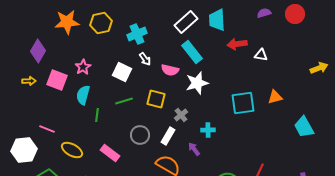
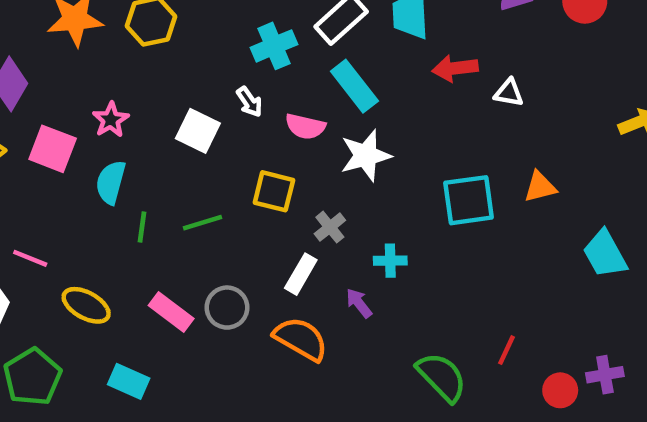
cyan cross: (137, 34) -> (274, 46), moved
green line: (124, 101) -> (202, 223), moved
gray circle: (140, 135) -> (227, 308), moved

